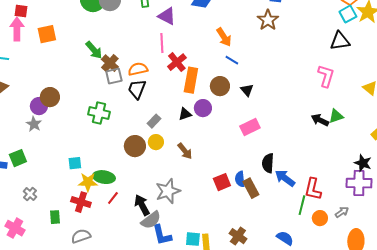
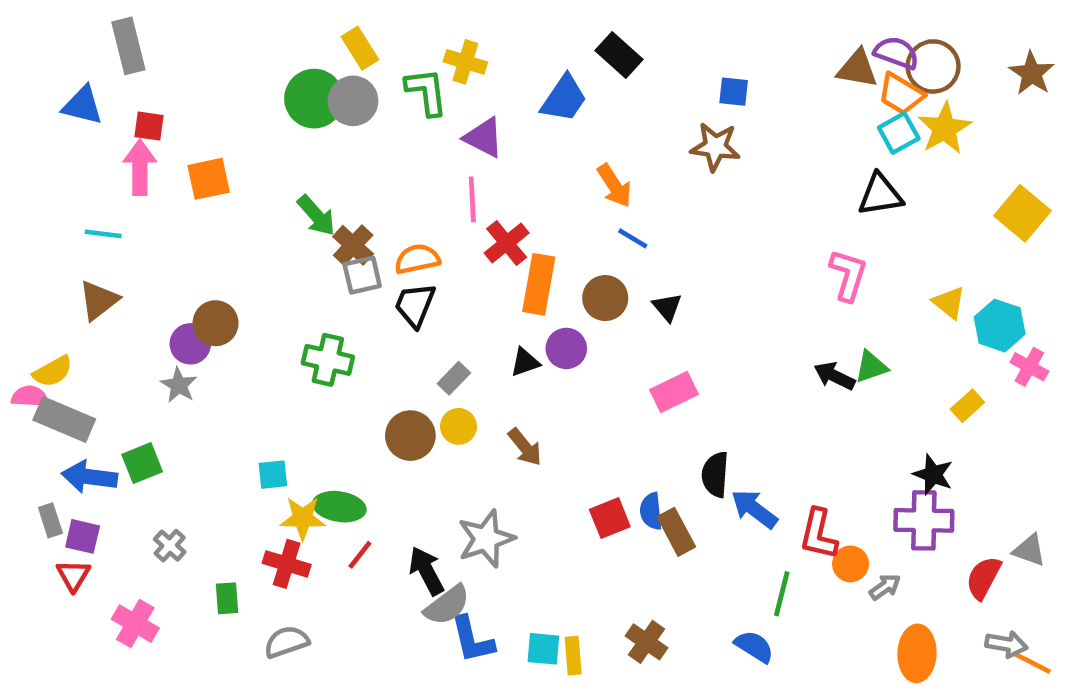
brown star: (268, 20) -> (715, 147), turned -30
green line: (302, 205) -> (782, 594), moved
orange circle: (320, 218) -> (851, 564), moved

